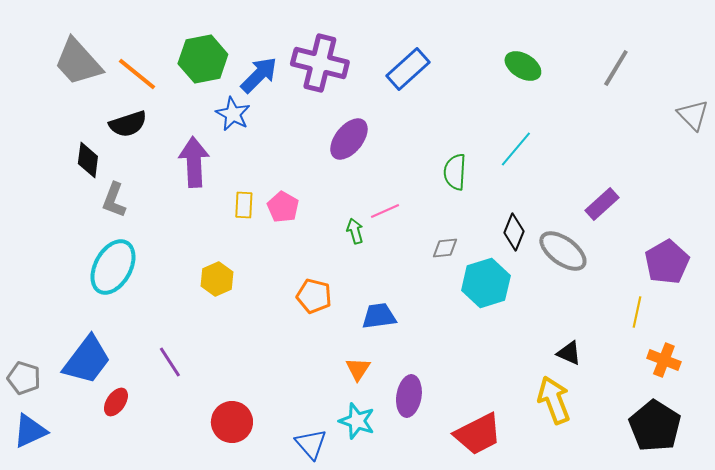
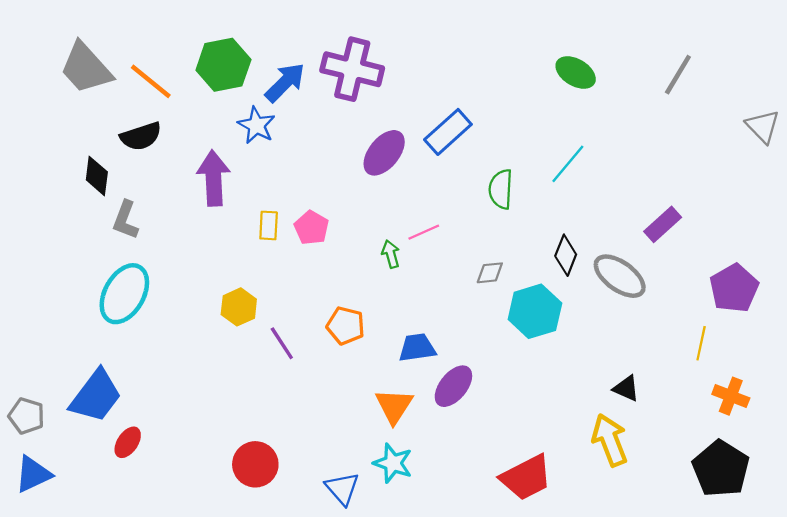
blue rectangle: (408, 69) -> (448, 132), moved
purple line: (170, 362) -> (282, 343), moved
orange triangle: (358, 369) -> (394, 406), size x1.4
purple ellipse: (409, 396) -> (453, 386), moved, turned 30

